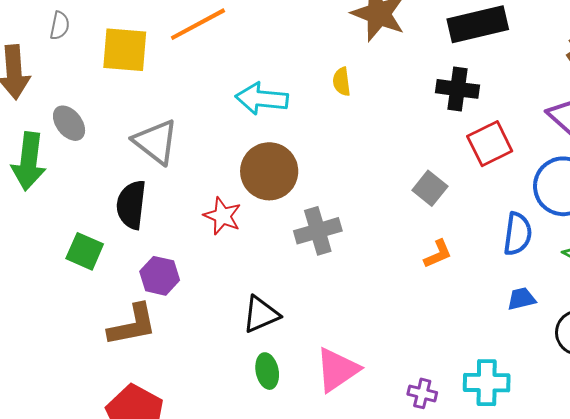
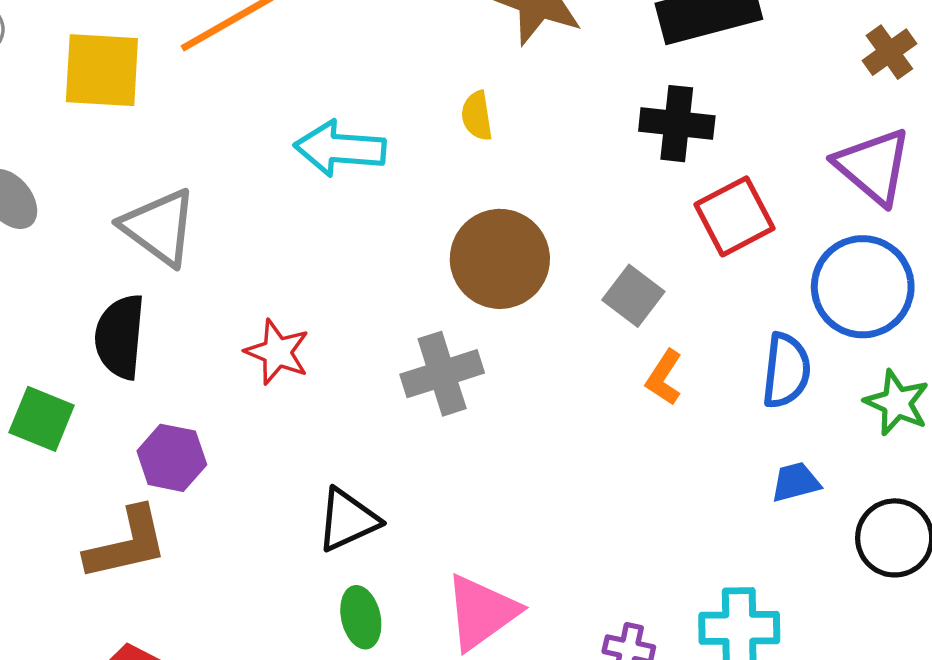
brown circle: (269, 171) -> (500, 259), moved
orange L-shape: (438, 254) -> (664, 378), moved, turned 148

